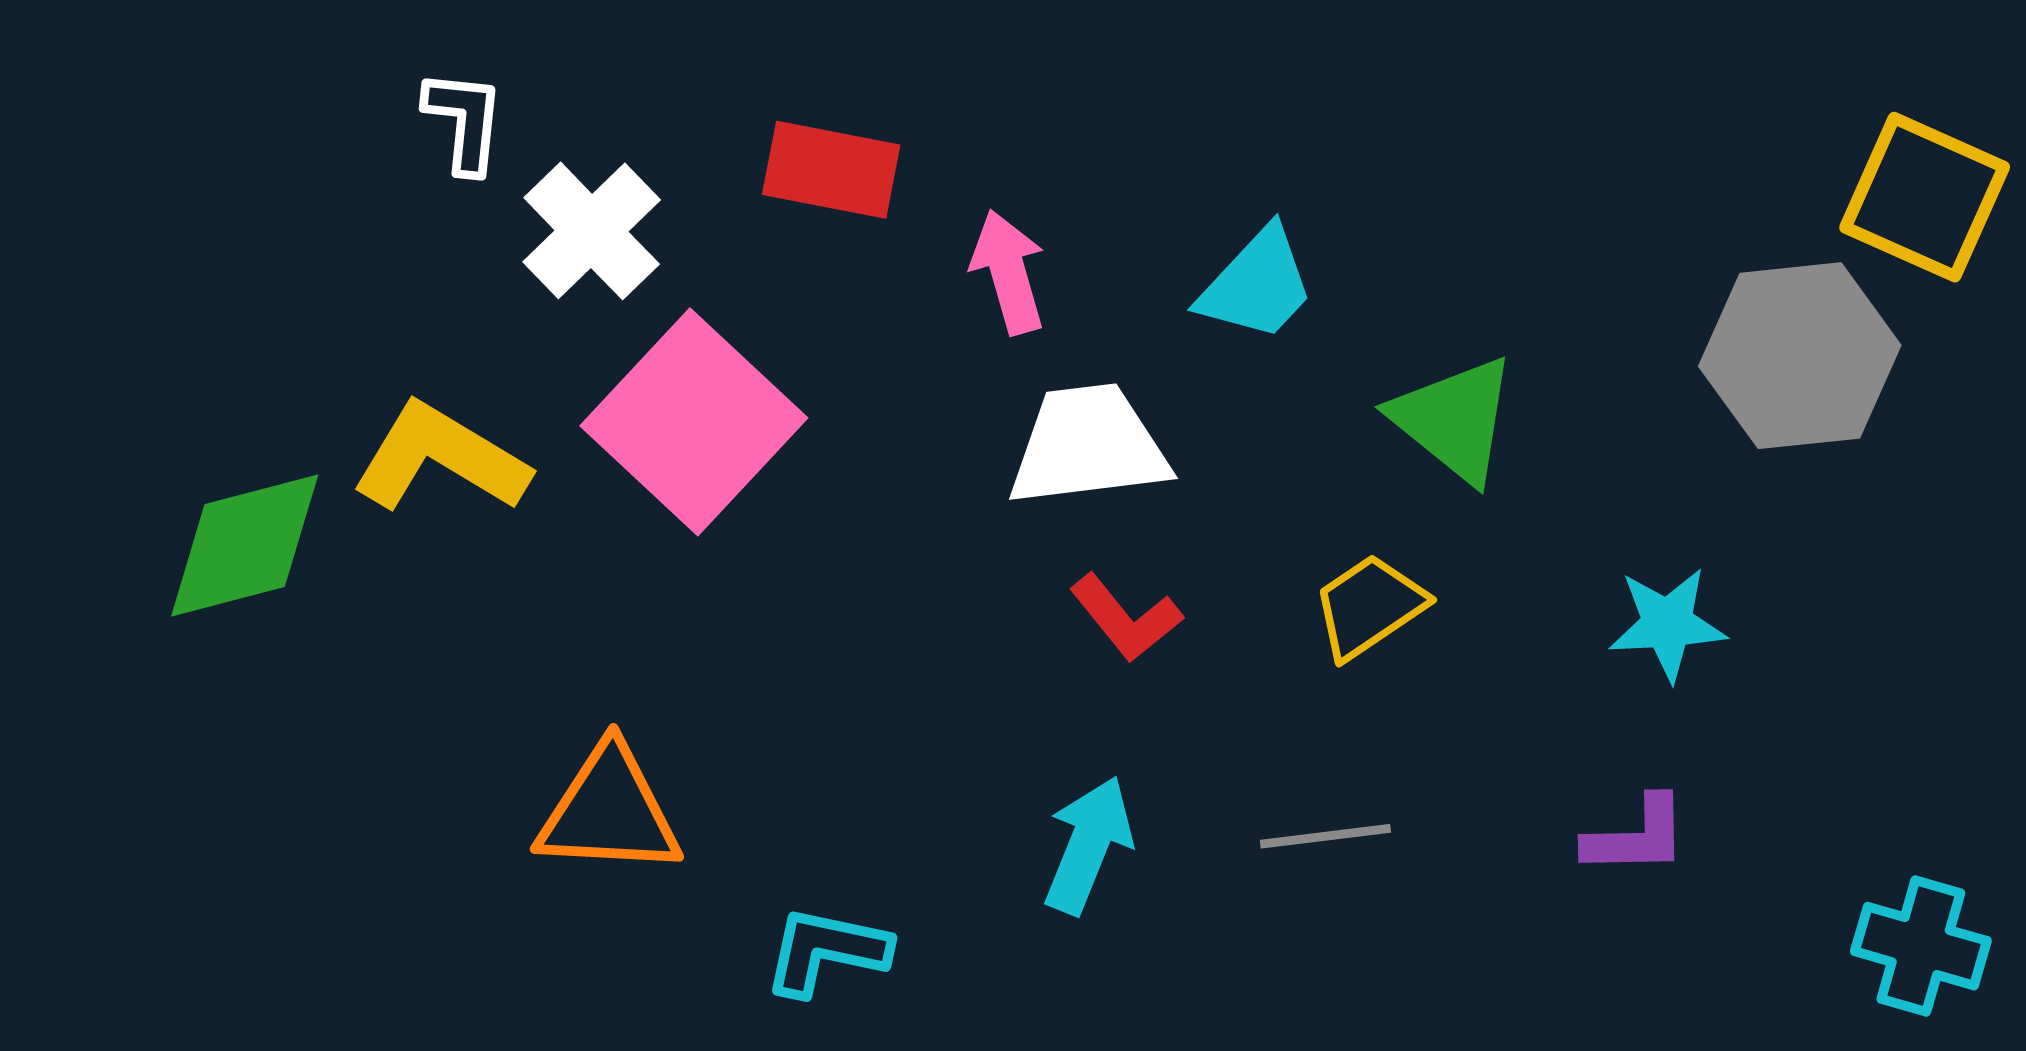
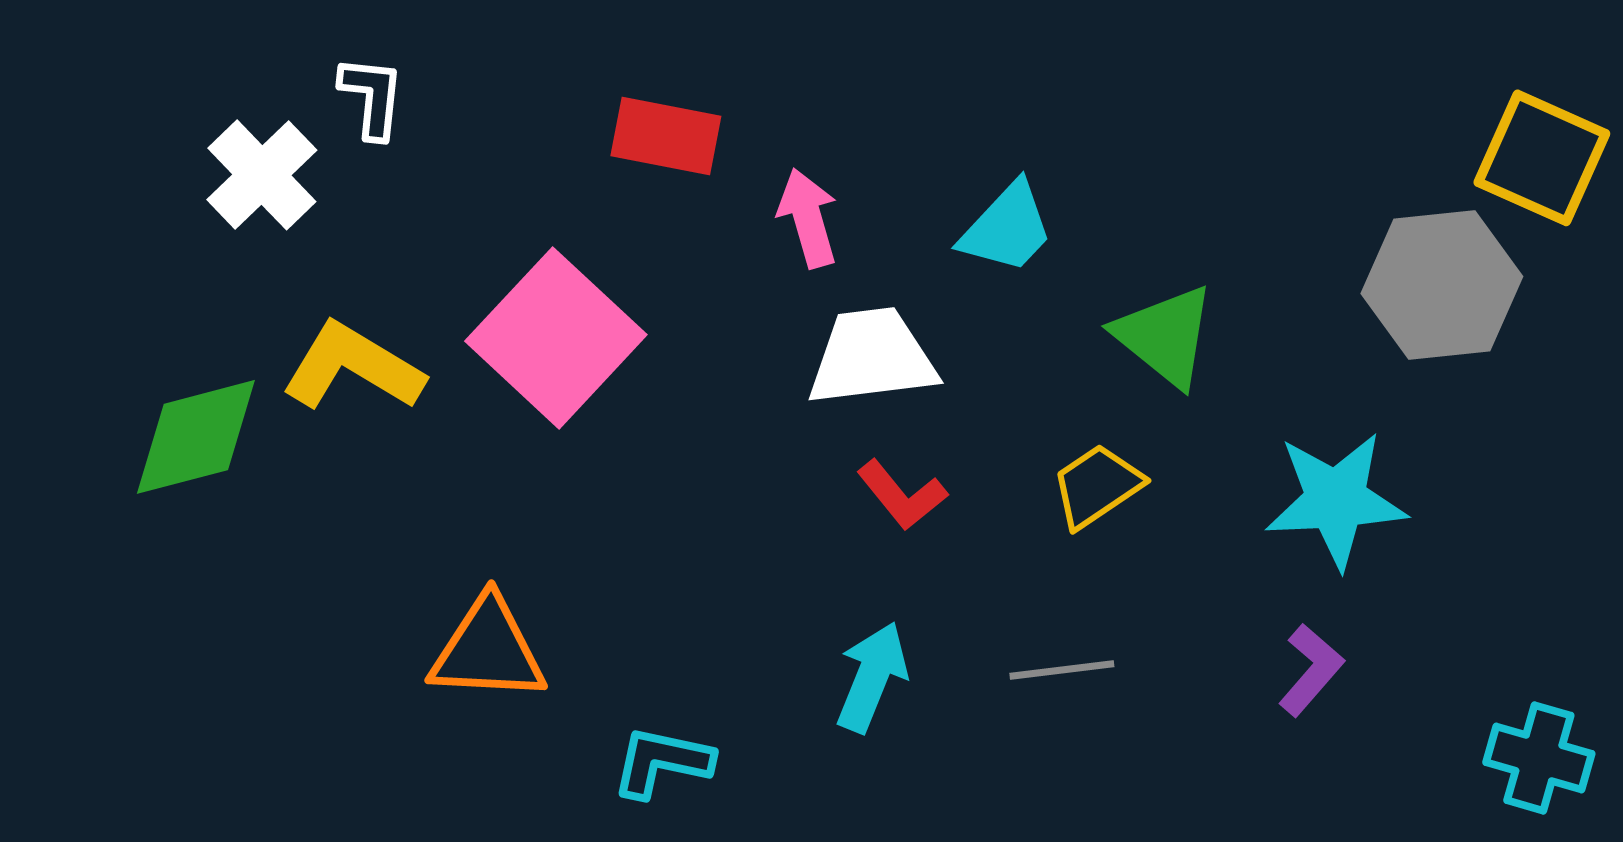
white cross: (592, 231) -> (262, 175), moved
cyan star: (1667, 624) -> (1336, 500), size x1.5
purple L-shape: (1636, 836) -> (1311, 670), turned -48

